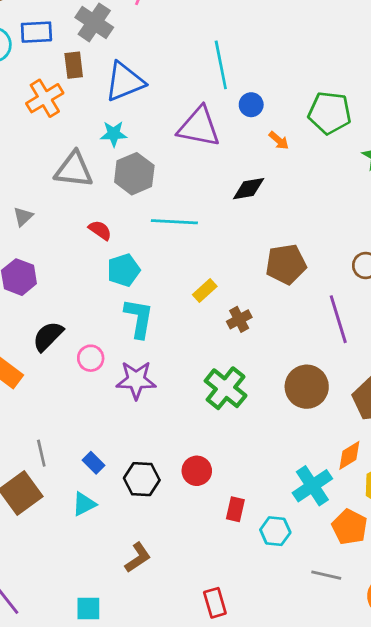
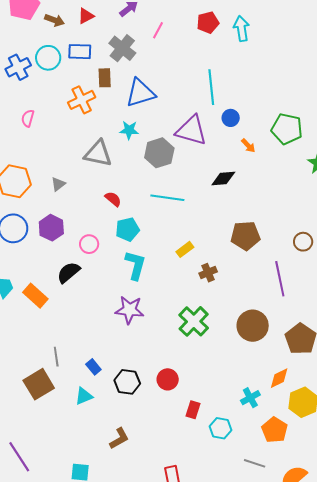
gray hexagon: (134, 174) -> (159, 153), moved
pink circle: (91, 358) -> (89, 244), moved
cyan cross: (312, 486) -> (250, 398), size x0.7

